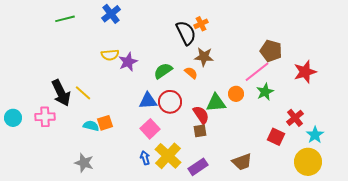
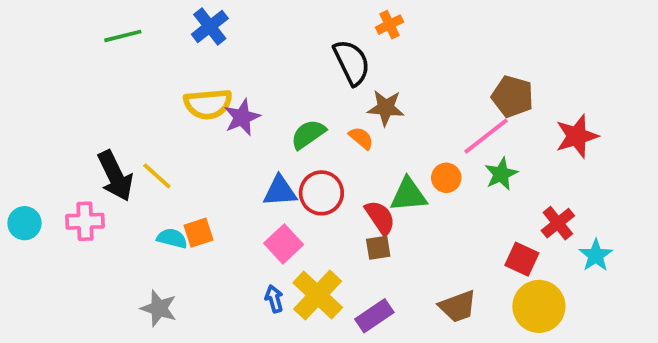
orange cross: (201, 24) -> (390, 25), moved
yellow semicircle: (110, 55) -> (208, 104), size x1.4
yellow circle: (308, 162) -> (539, 306), moved

